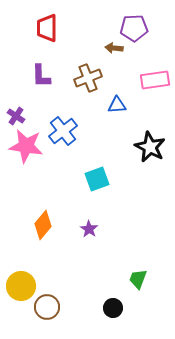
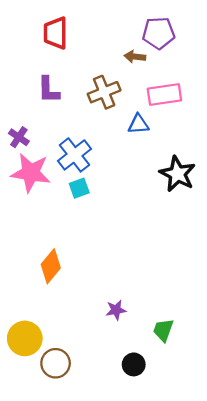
pink rectangle: (155, 80) -> (164, 95), moved
cyan square: (97, 179) -> (79, 188), moved, size x0.7
purple star: (89, 229) -> (116, 310), moved, turned 30

